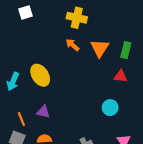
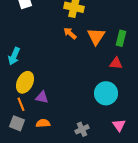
yellow ellipse: (40, 75) -> (25, 82), moved, turned 60
cyan arrow: (13, 81) -> (14, 56), moved
cyan circle: (110, 108) -> (106, 93), size x1.5

